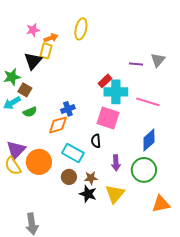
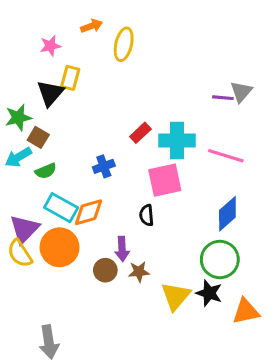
orange arrow: (51, 38) -> (92, 26), moved
purple line: (136, 64) -> (223, 98), moved
red rectangle: (105, 81) -> (140, 133), moved
pink square: (108, 118) -> (165, 180), turned -30
orange diamond: (58, 125) -> (89, 212), moved
cyan rectangle: (73, 153) -> (61, 208), moved
purple arrow: (116, 163) -> (122, 249), moved
black star: (88, 194) -> (209, 293), moved

